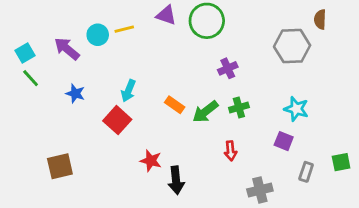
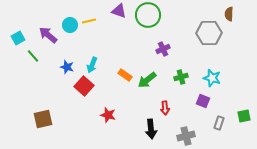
green line: (31, 78) -> (33, 56), moved
blue star: (75, 94) -> (67, 67), moved
green cross: (239, 107) -> (181, 77), moved
black arrow: (176, 180) -> (151, 129), moved

